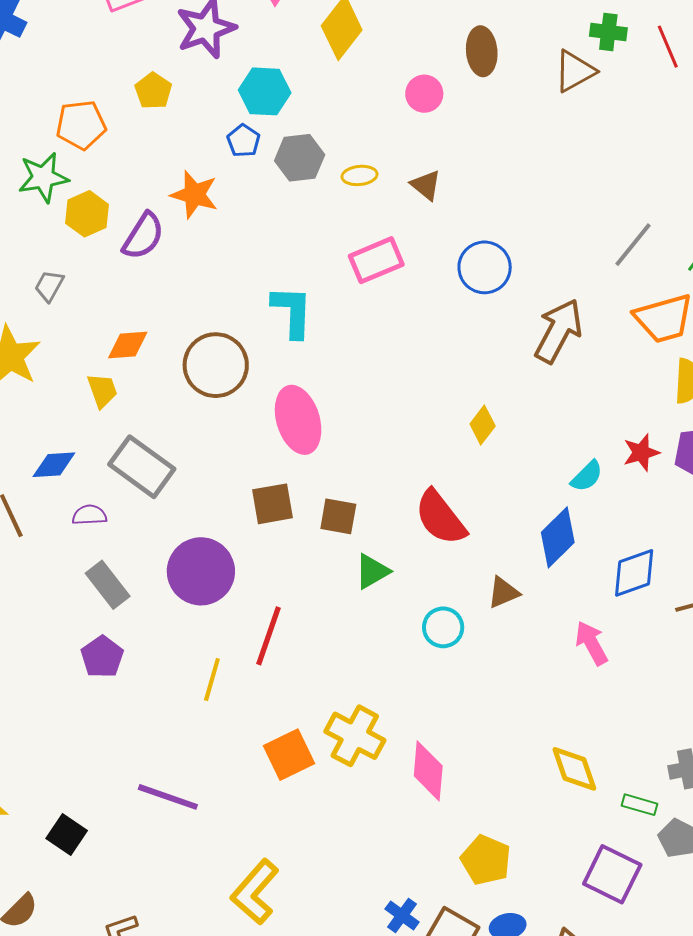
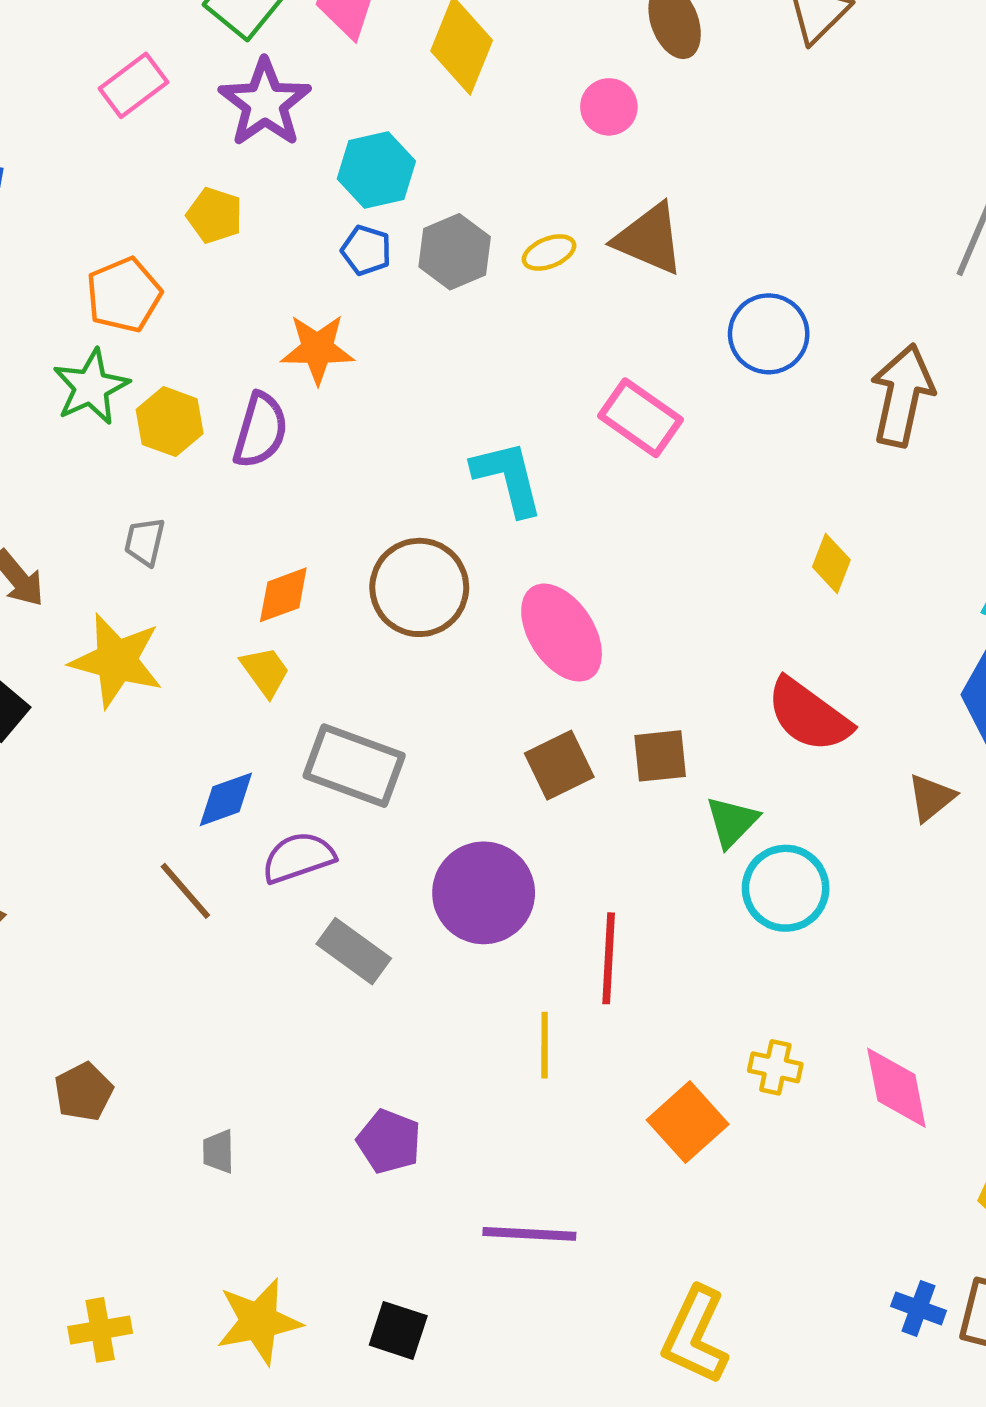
brown triangle: (426, 185) -> (649, 239), size x1.6
pink rectangle: (376, 260) -> (640, 418), moved, turned 74
purple semicircle: (89, 515) -> (298, 857), size x1.4
cyan circle: (443, 627) -> (786, 888), moved, size x1.4
purple pentagon: (102, 657) -> (389, 1141), moved
yellow cross: (355, 736) -> (775, 1067), size x0.6

